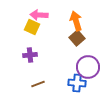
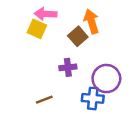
brown square: (77, 38) -> (78, 36), moved
purple cross: (30, 55) -> (68, 67), moved

